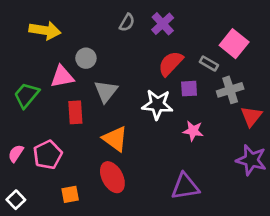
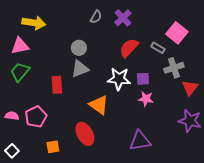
gray circle: (86, 58) -> (79, 48), moved
pink triangle: (62, 77) -> (20, 46), moved
purple square: (189, 89) -> (143, 79), moved
gray triangle: (106, 91) -> (80, 69), turned 30
orange triangle: (115, 139) -> (99, 105), moved
pink semicircle: (16, 153) -> (12, 116), turned 64

